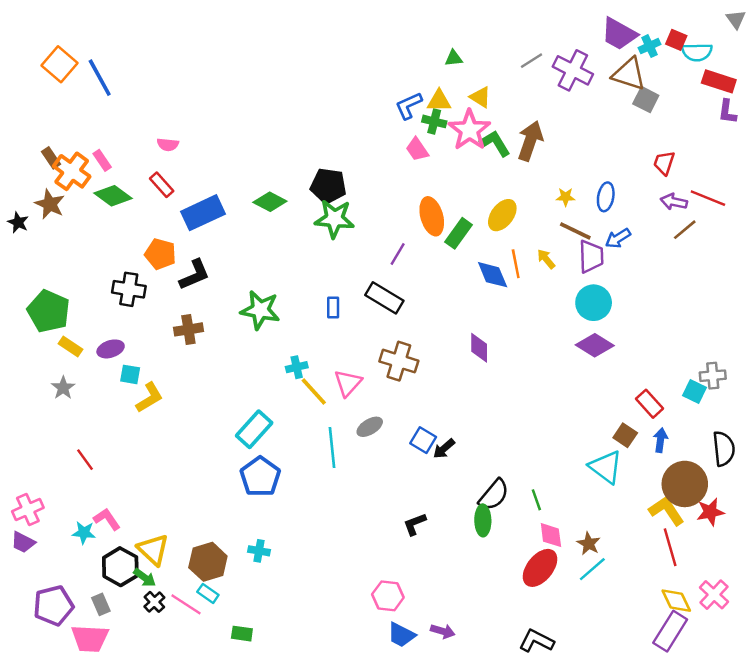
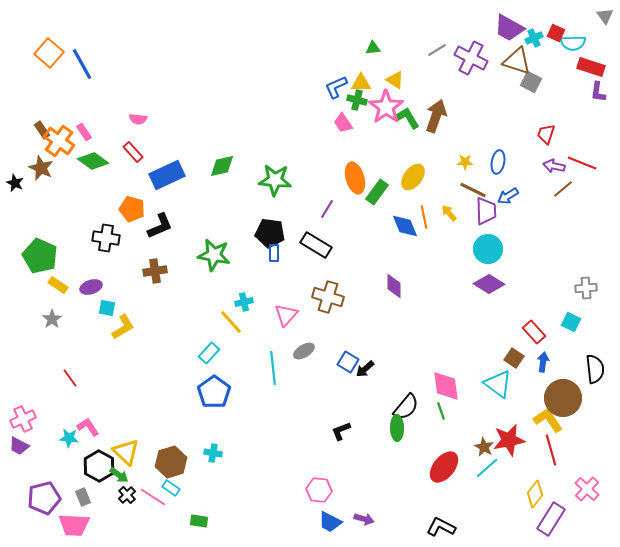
black pentagon: (328, 186) -> (270, 233), moved
green diamond: (270, 202) -> (222, 166), turned -40
gray cross: (713, 376) -> (586, 288), moved
yellow line: (314, 392) -> (231, 322), moved
cyan rectangle: (254, 429) -> (209, 353), size x0.7
red star: (710, 512) -> (509, 440), moved, size x1.4
pink diamond: (551, 535) -> (446, 386), moved, size x1.4
yellow diamond: (676, 601) -> (535, 494), moved, turned 64

